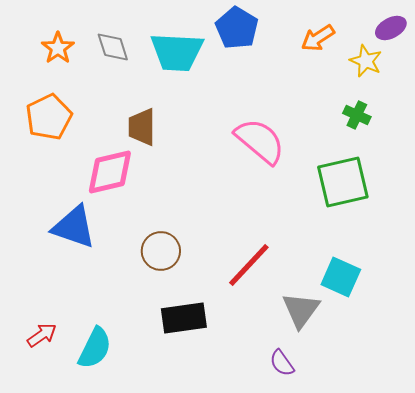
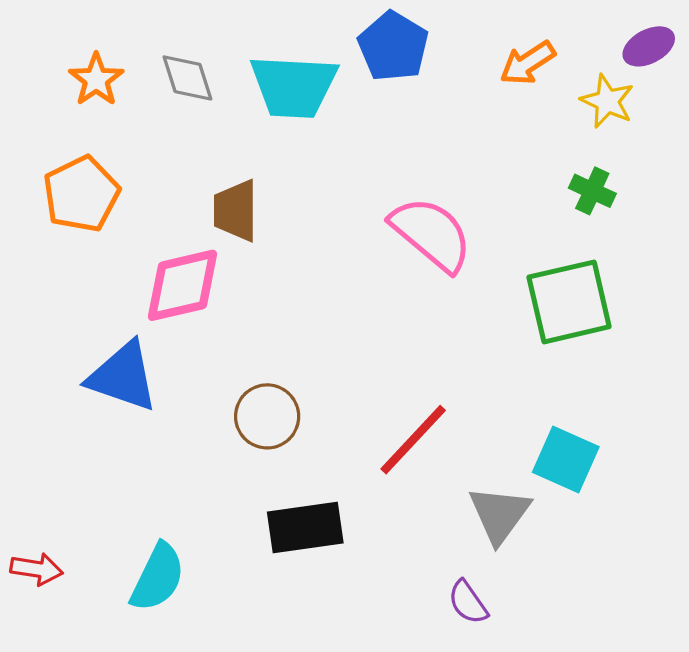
red arrow: (42, 335) -> (37, 569), moved, turned 44

